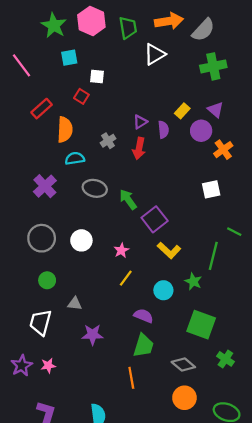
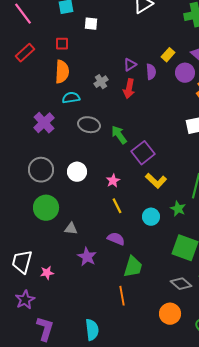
red square: (81, 96) -> (62, 44), moved, turned -32
red rectangle: (42, 109) -> (25, 53), moved
yellow line: (126, 278) -> (117, 206), turned -63
green circle: (47, 280) -> (46, 208), size x1.6
purple semicircle: (143, 316) -> (116, 239), moved
white trapezoid: (40, 322) -> (22, 262), moved
purple star: (93, 335) -> (87, 257), turned 30
gray diamond: (183, 365) -> (181, 284), moved
purple star: (22, 366) -> (25, 300), moved
pink star: (48, 366) -> (47, 273), moved

